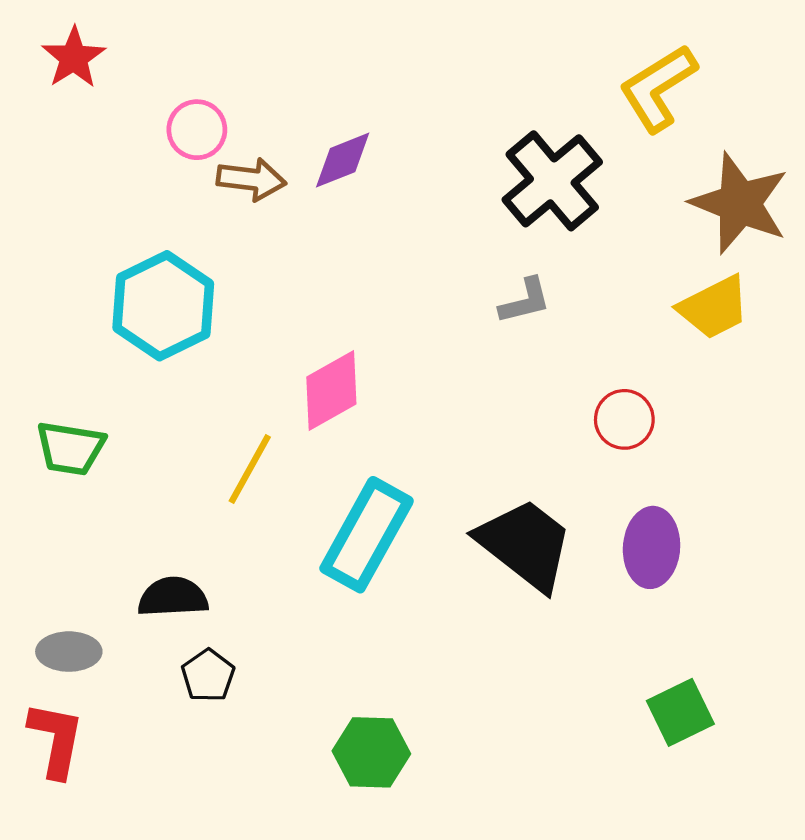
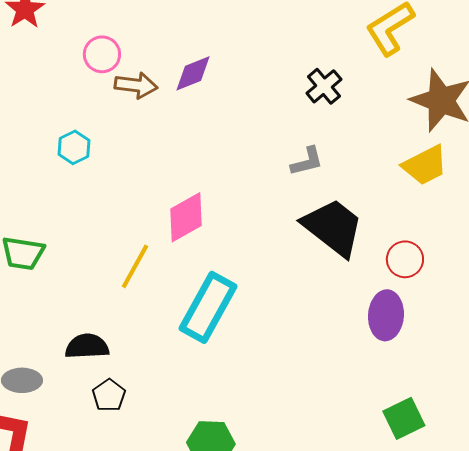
black cross: (552, 181) -> (324, 86), size x0.6
cyan hexagon: (163, 306) -> (74, 147), moved, size x0.5
red circle: (624, 419) -> (405, 259), moved
black trapezoid: (525, 544) -> (333, 227), moved

